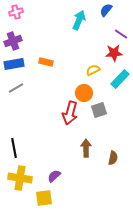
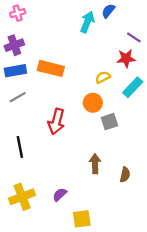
blue semicircle: (106, 10) -> (108, 11), moved
orange rectangle: (46, 62) -> (51, 68), size x1.6
red arrow: (70, 113) -> (56, 122), moved
black line: (14, 148) -> (20, 147), moved
yellow cross: (20, 178) -> (22, 197), turned -30
yellow square: (44, 198) -> (82, 219), moved

